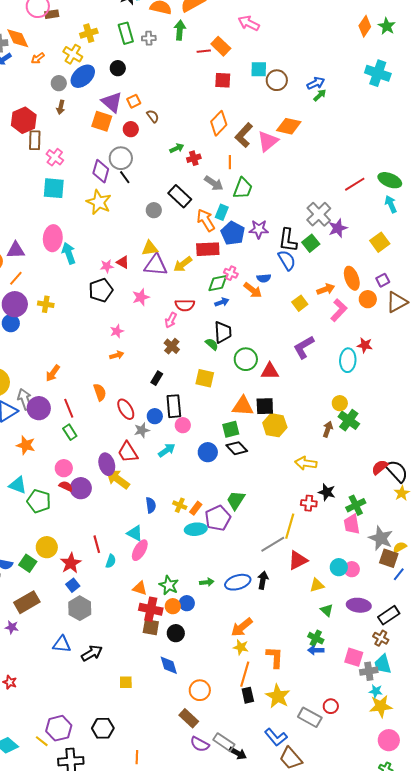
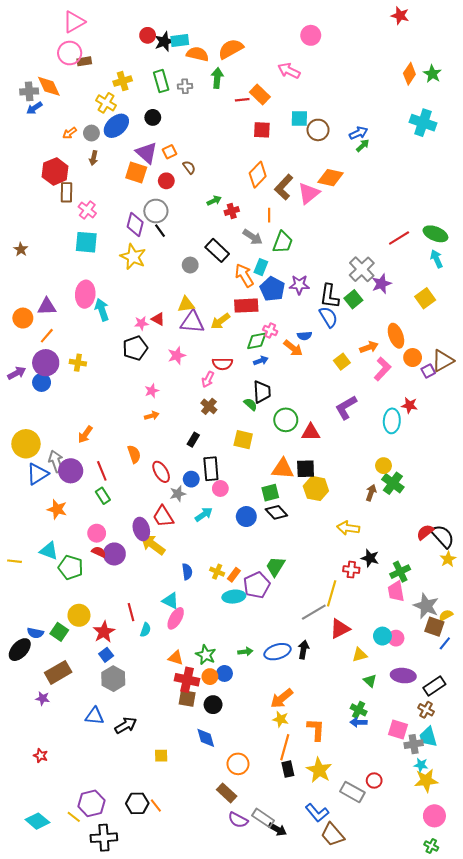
orange arrow: (38, 58) -> (70, 133), moved
purple square: (383, 280) -> (428, 371), moved
orange line: (137, 757) -> (156, 805), moved, turned -40

